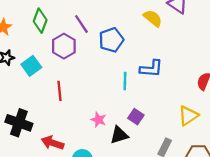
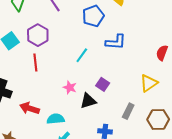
blue pentagon: (111, 40) -> (93, 16), moved
purple hexagon: (64, 46) -> (38, 35), moved
cyan line: (125, 81) -> (82, 55), moved, turned 35

